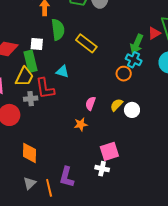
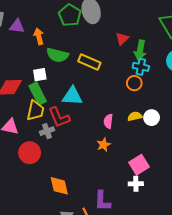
green semicircle: (58, 30) -> (57, 55), turned 125
red triangle: (154, 33) -> (122, 39), moved
cyan triangle: (62, 72) -> (72, 96), size x1.5
yellow semicircle: (117, 105) -> (135, 116), turned 48

